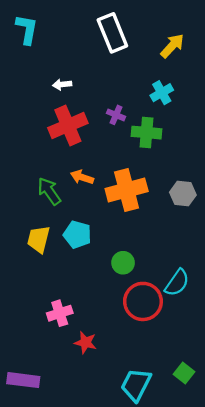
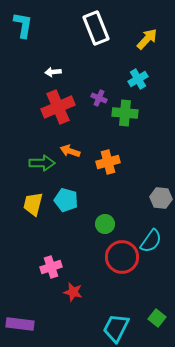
orange cross: (127, 190) -> (108, 162), size x0.7
green arrow: (49, 191) -> (42, 163), turned 125
gray hexagon: (183, 194) -> (161, 198), moved

